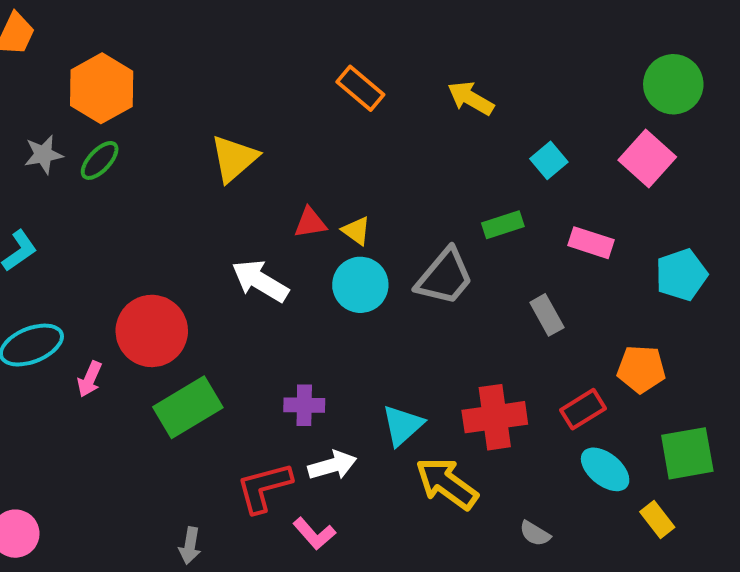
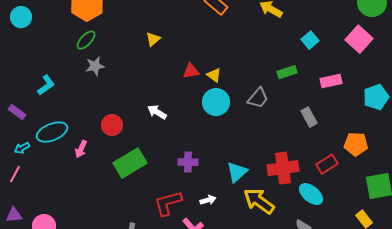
gray star: (43, 154) -> (95, 66), moved
yellow triangle: (234, 158) -> (153, 39), size x0.6
pink rectangle: (591, 243) -> (331, 81), turned -30
gray trapezoid: (445, 277) -> (258, 98), size x0.7
white arrow: (260, 281) -> (157, 112), moved, size x0.7
red circle: (152, 331) -> (112, 125), size x0.6
white arrow: (332, 465) -> (208, 200), moved, size x0.7
cyan ellipse: (605, 469) -> (311, 194), moved

